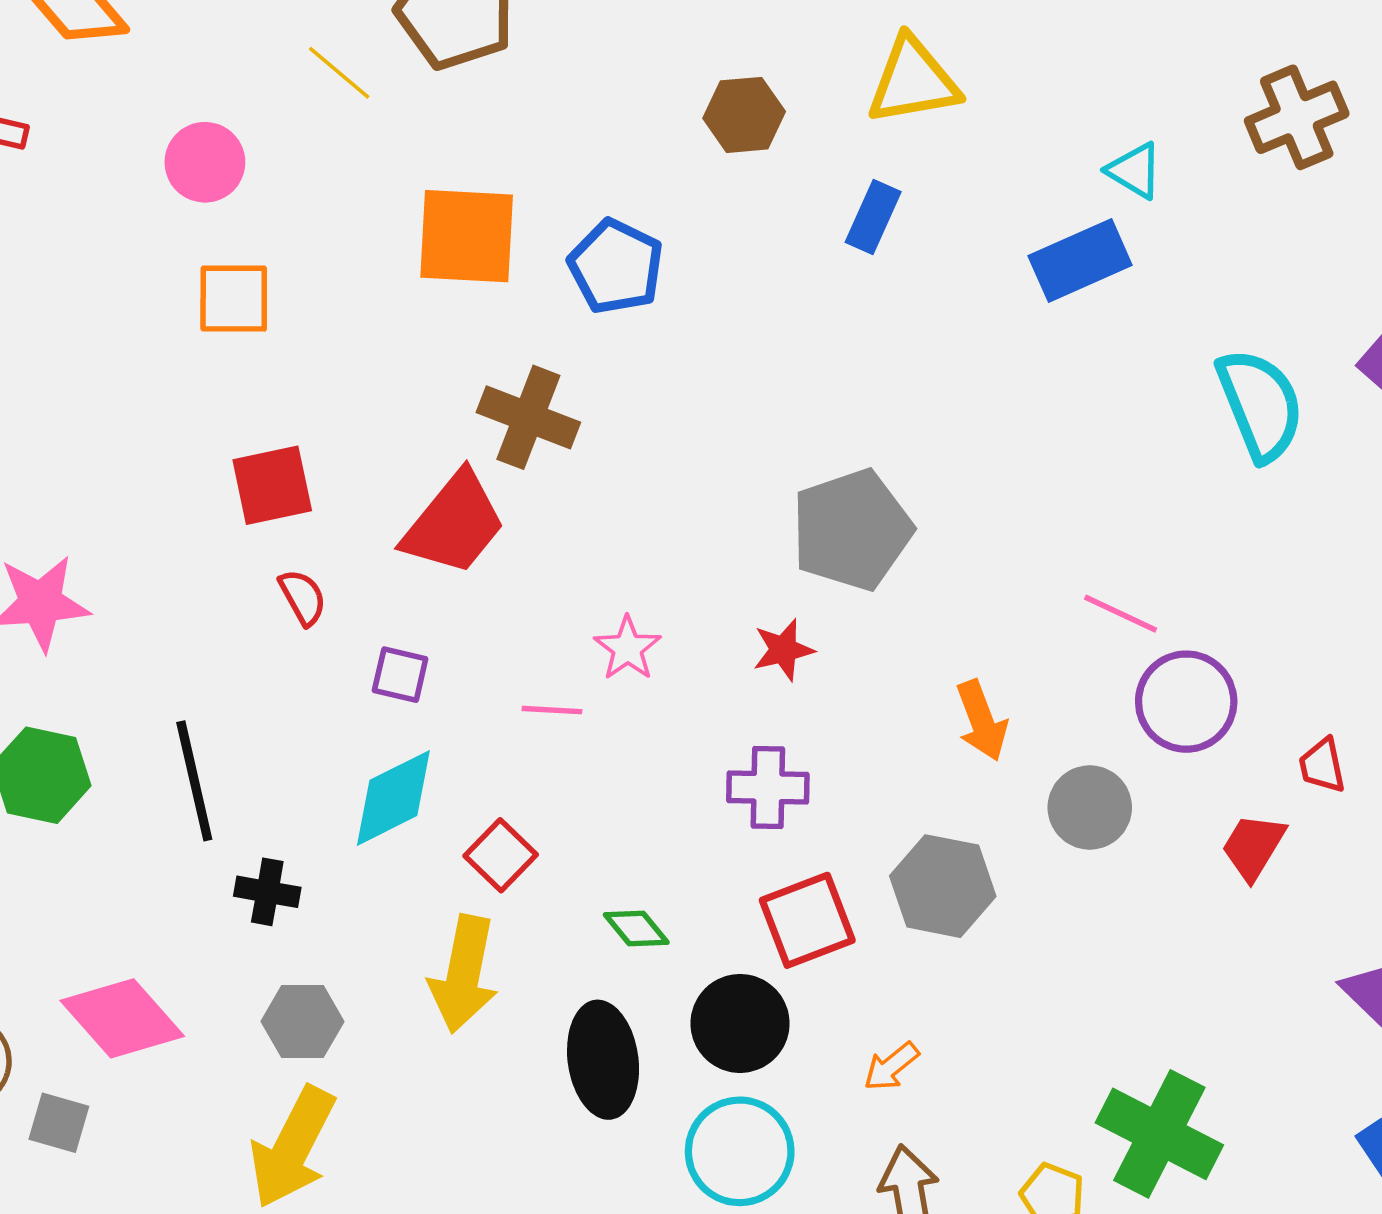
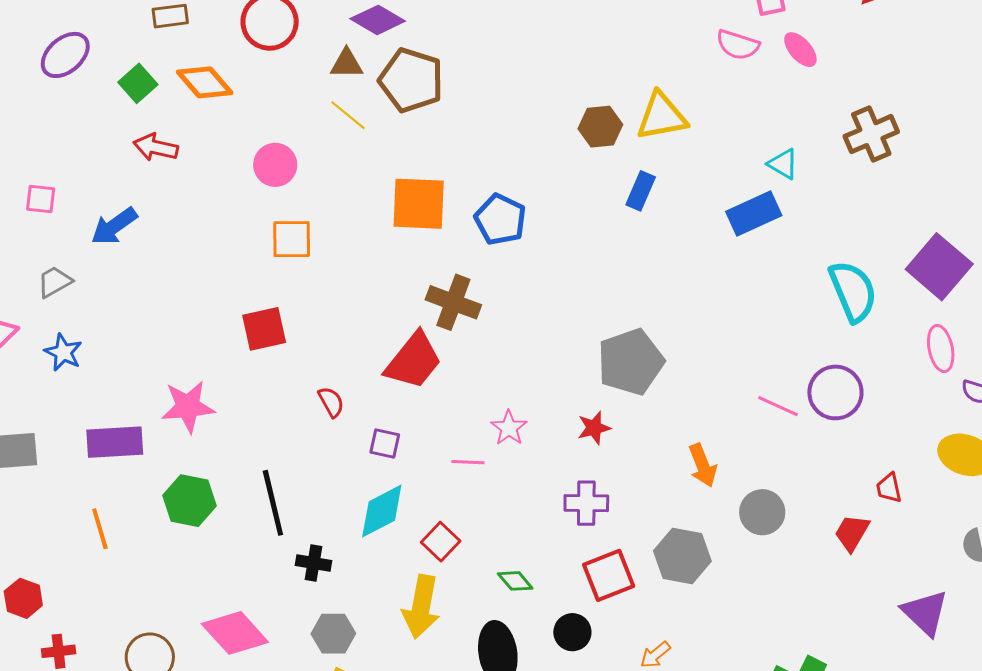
brown hexagon: (744, 115) -> (600, 127), moved
red square: (272, 485) -> (264, 329), moved
purple circle: (1186, 702) -> (835, 392), moved
black circle: (740, 1023) -> (572, 632), size x0.7

